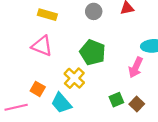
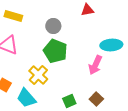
gray circle: (94, 11) -> (53, 26), moved
green square: (116, 100) -> (69, 101), moved

